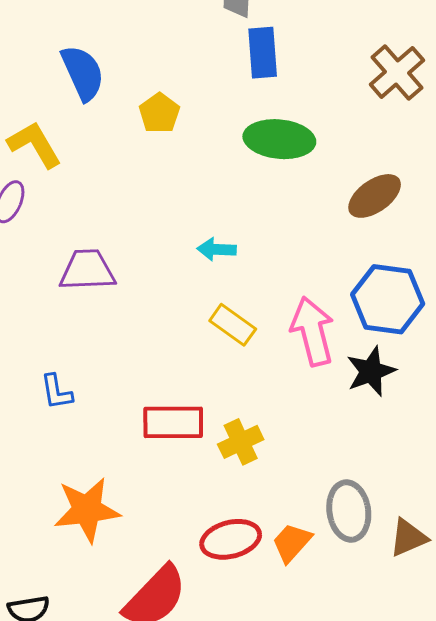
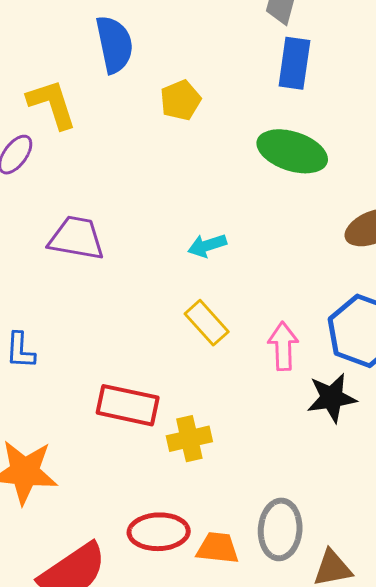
cyan arrow: (217, 249) -> (207, 246), turned -33
pink arrow: (312, 331) -> (283, 346), size x0.7
orange trapezoid: (292, 543) -> (218, 548), turned 42

